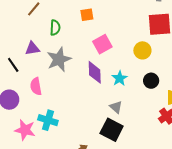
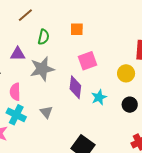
gray triangle: (116, 107) -> (46, 112), moved
cyan cross: (48, 120) -> (16, 115), moved

